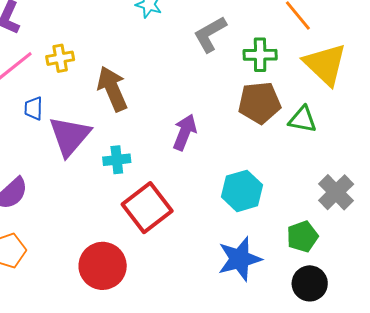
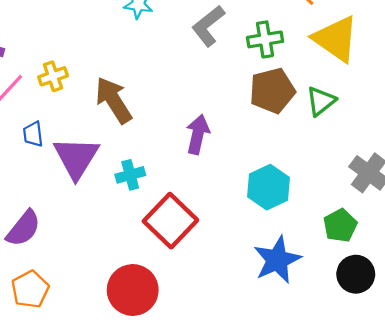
green triangle: (303, 119) -> (321, 101), turned -40

